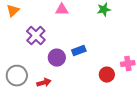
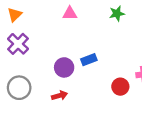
purple cross: (36, 36) -> (18, 44), moved
red arrow: (44, 83) -> (60, 96), moved

